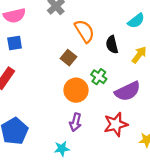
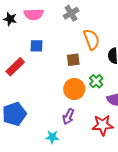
blue square: (15, 43) -> (36, 46), moved
brown square: (69, 58) -> (73, 60), turned 32

